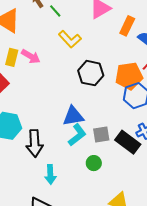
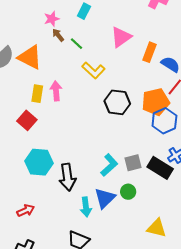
pink arrow: (31, 56) -> (56, 91), turned -120
blue triangle: (73, 116) -> (105, 198), moved, turned -30

